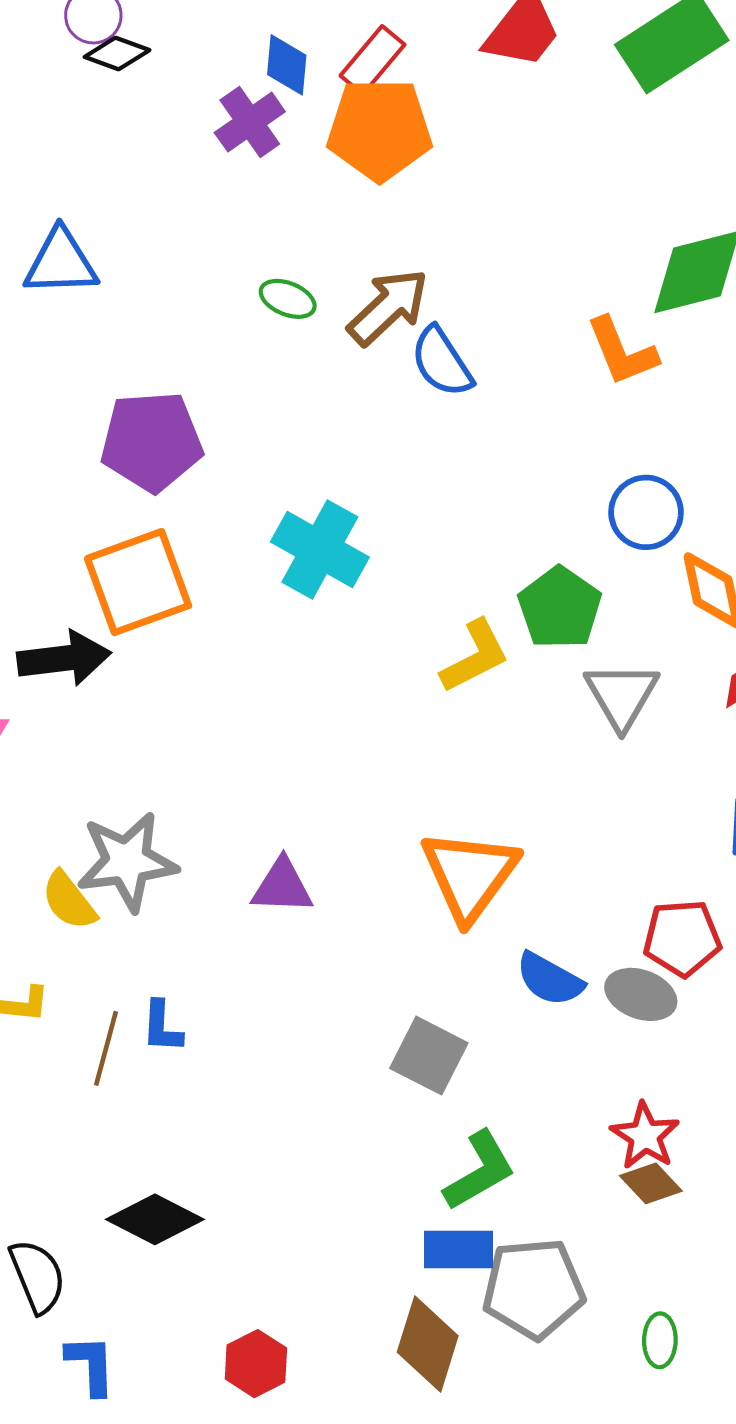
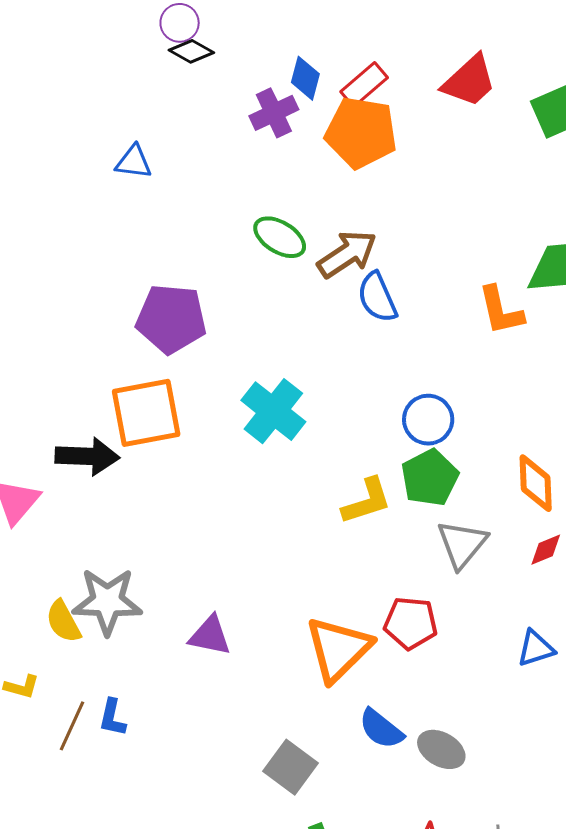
blue triangle: (61, 262) -> (134, 162), moved, size x0.7
green ellipse: (288, 299) -> (280, 237), size x1.4
blue circle: (646, 512) -> (428, 420), moved
red pentagon: (682, 938) -> (411, 623), moved

